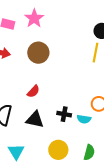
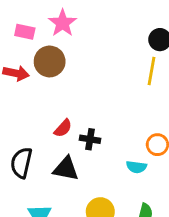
brown circle: (38, 53) -> (50, 61), moved
black cross: (64, 114) -> (90, 139), moved

